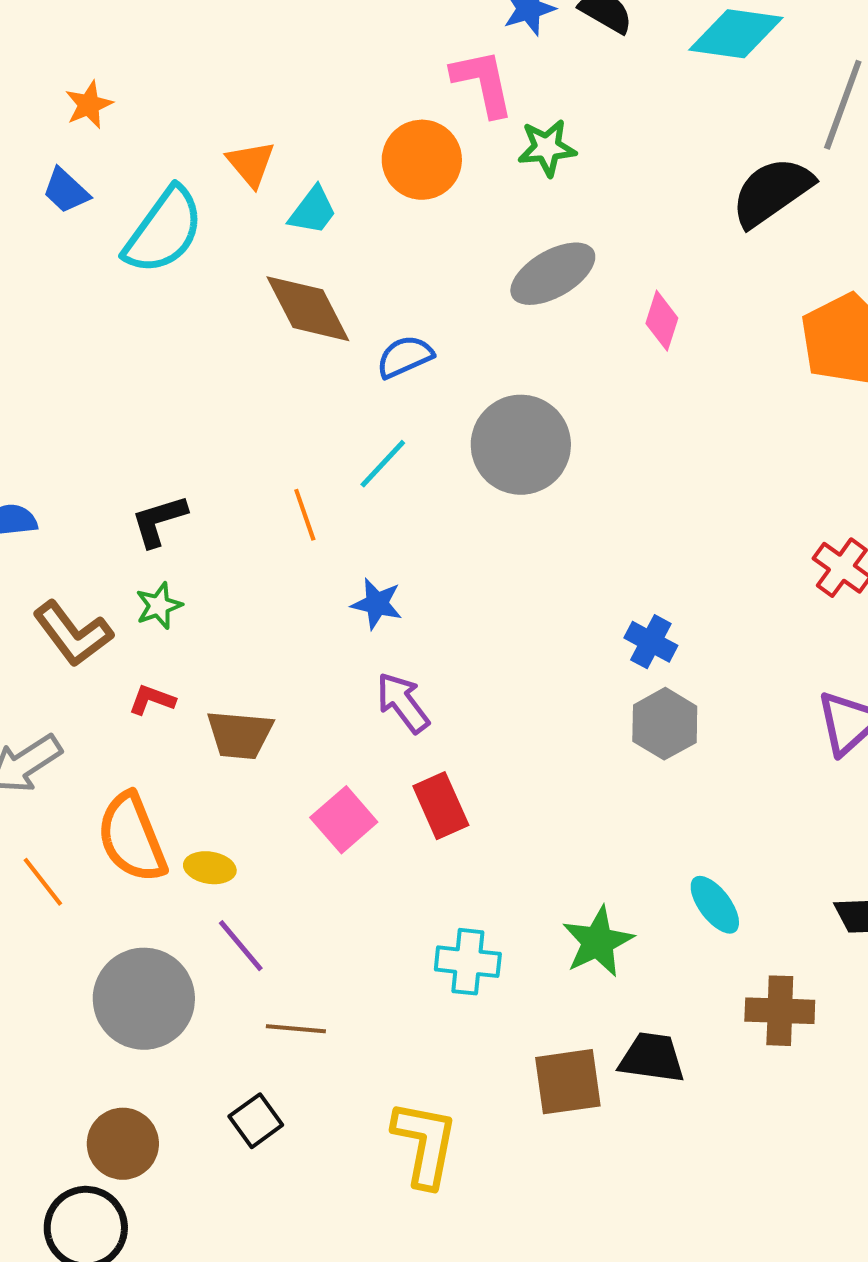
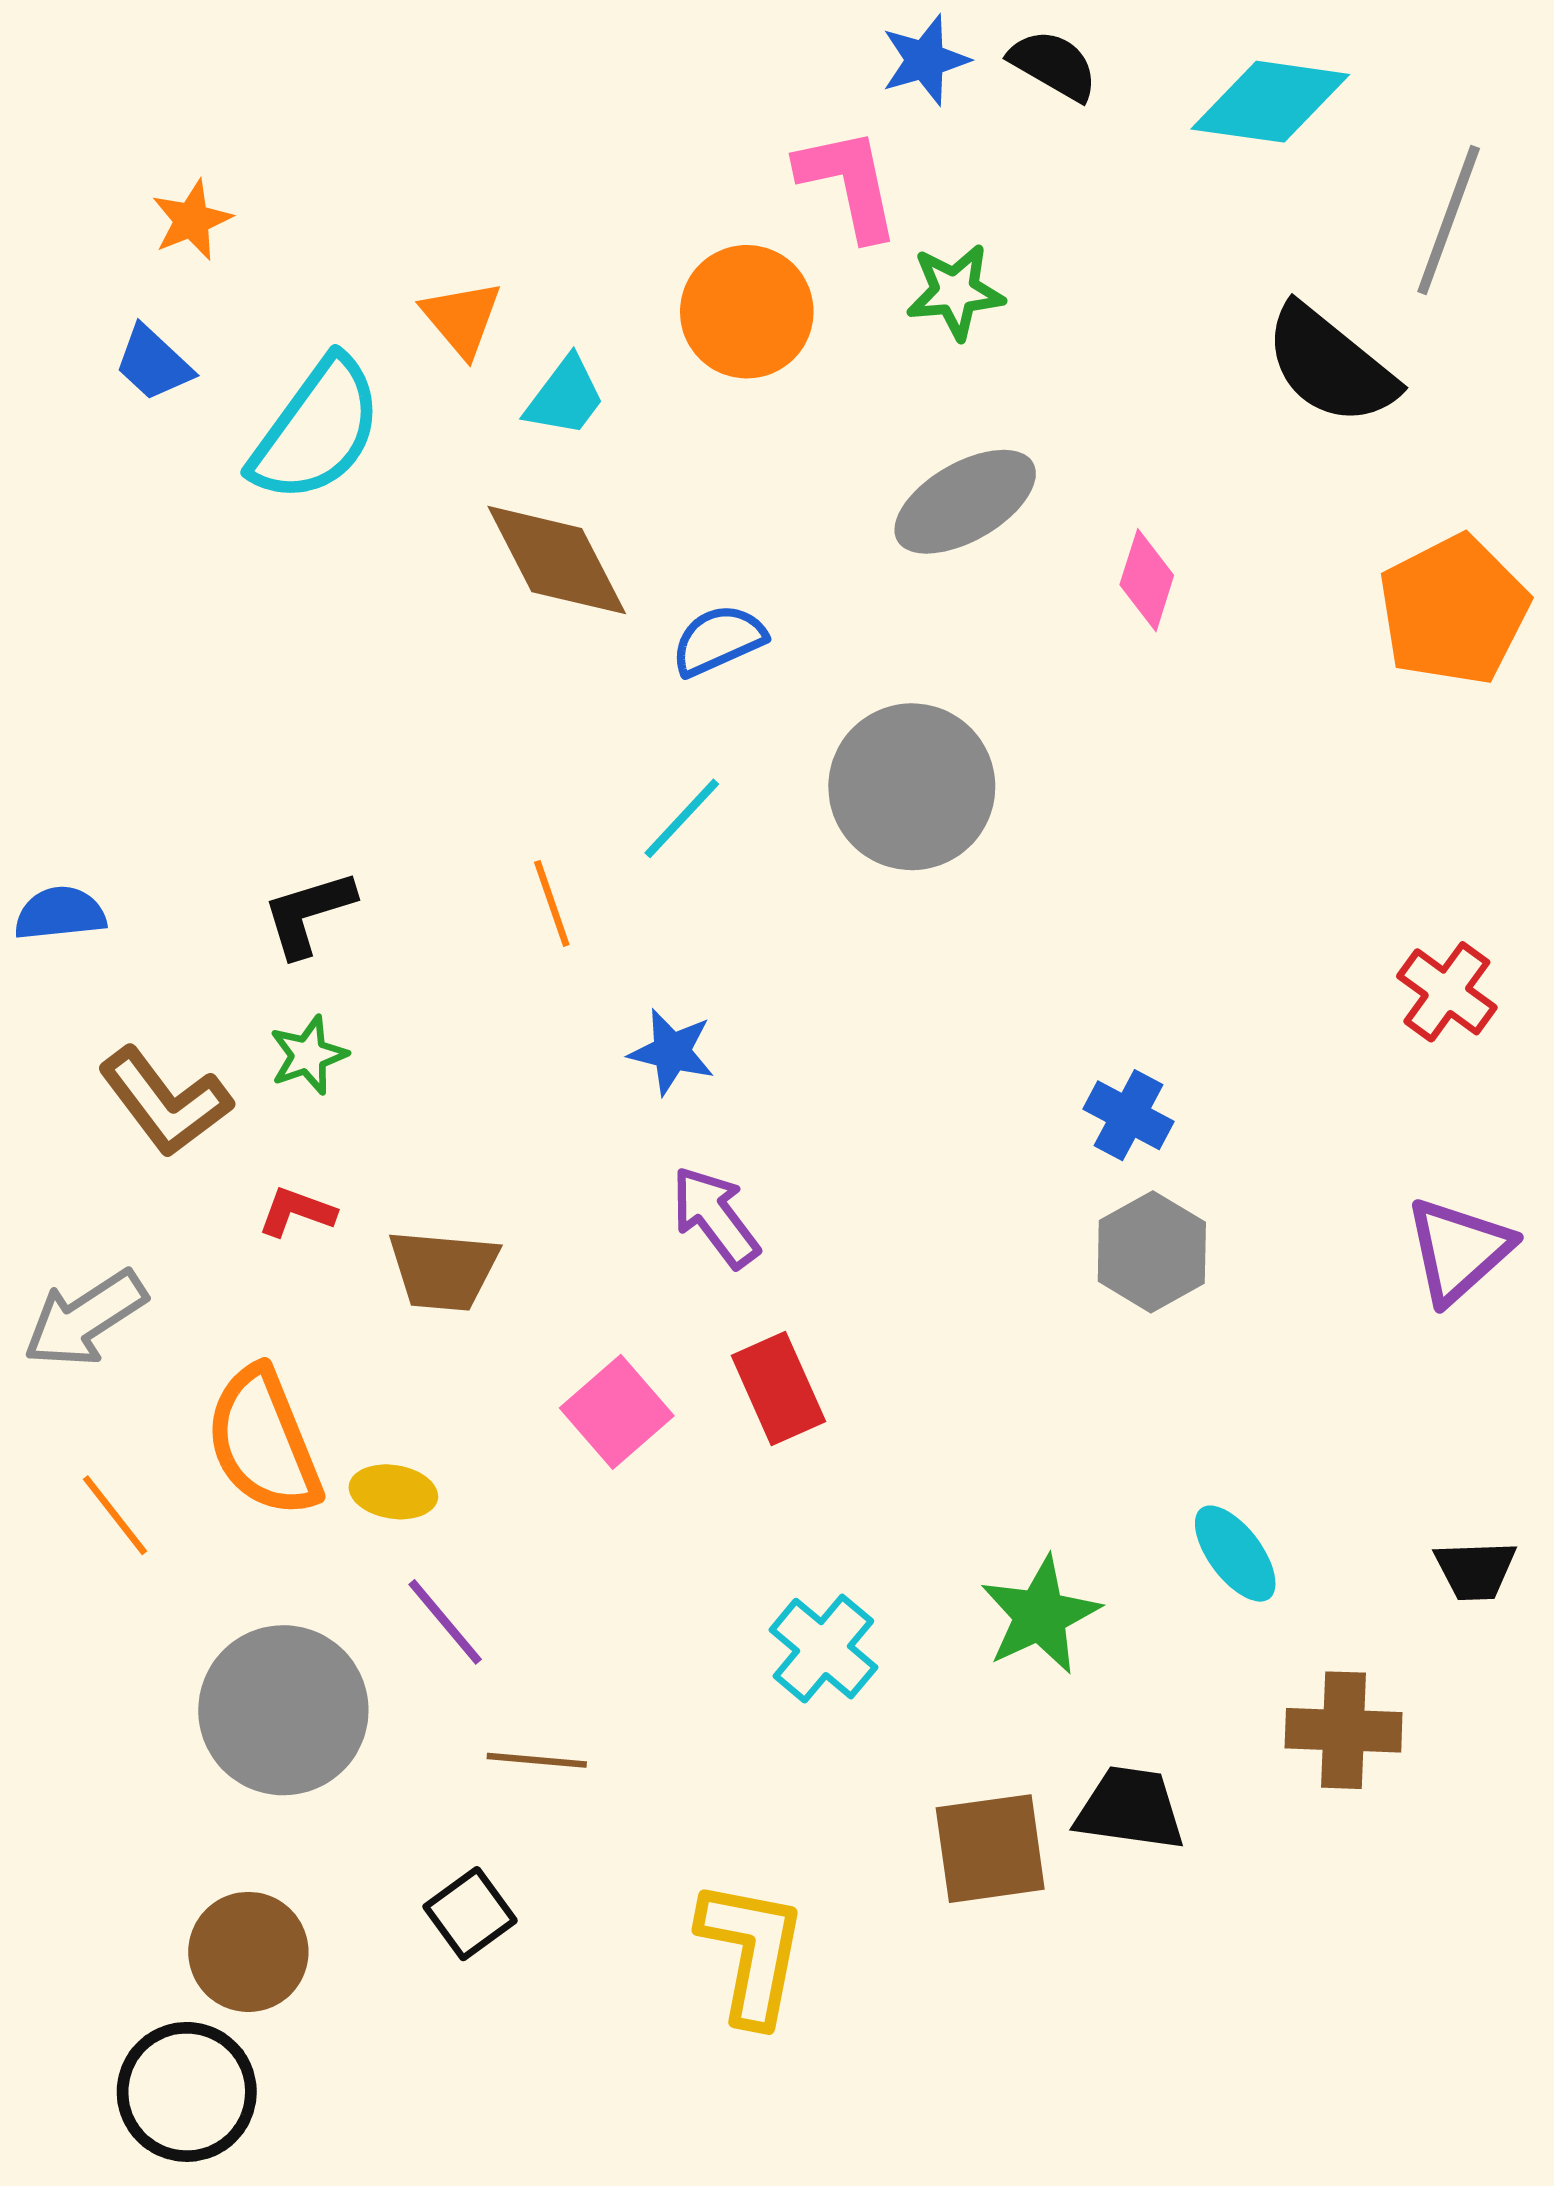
black semicircle: (772, 192) -> (1330, 365), turned -106
cyan cross: (468, 962) -> (823, 1649), turned 34

